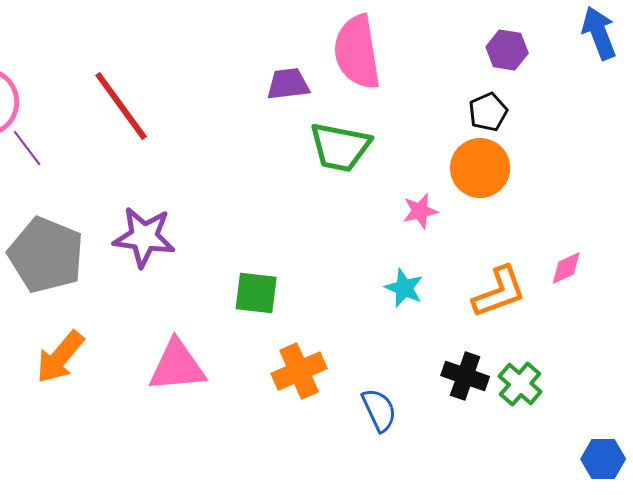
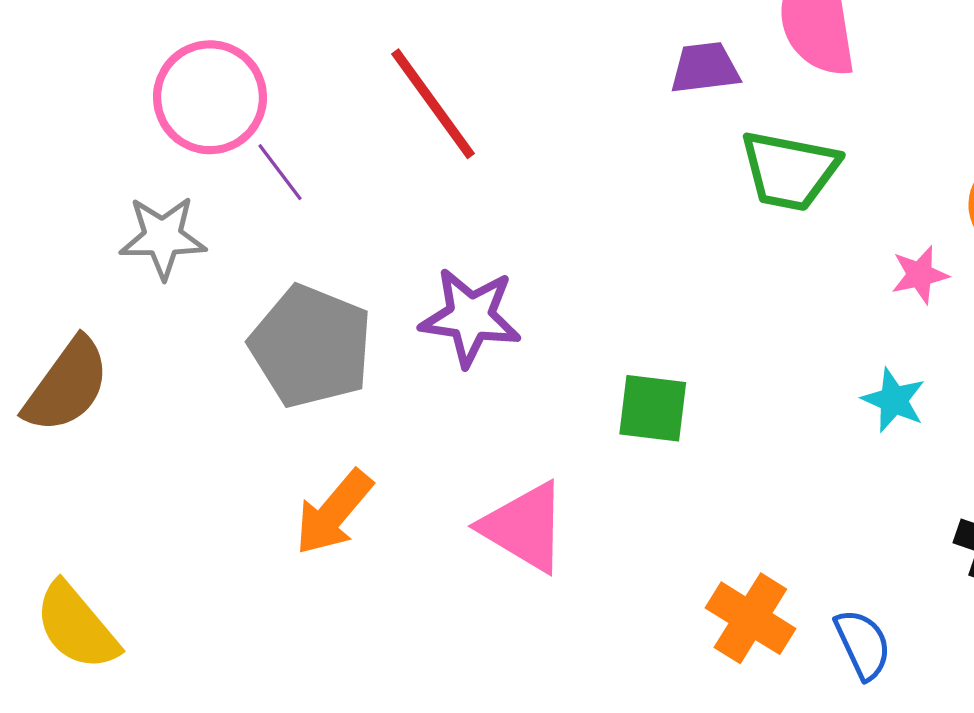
pink triangle: (177, 366) -> (524, 527), turned 36
orange cross: (299, 371) -> (750, 618), moved, turned -34
blue semicircle: (379, 410) -> (863, 644), moved

